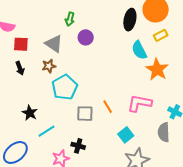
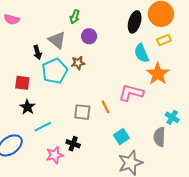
red square: (21, 44) -> (22, 83), moved
brown star: (49, 66) -> (78, 63), moved
black arrow: (20, 68) -> (37, 52), moved
cyan pentagon: (65, 87) -> (55, 71), moved
pink L-shape: (139, 103) -> (131, 93), moved

